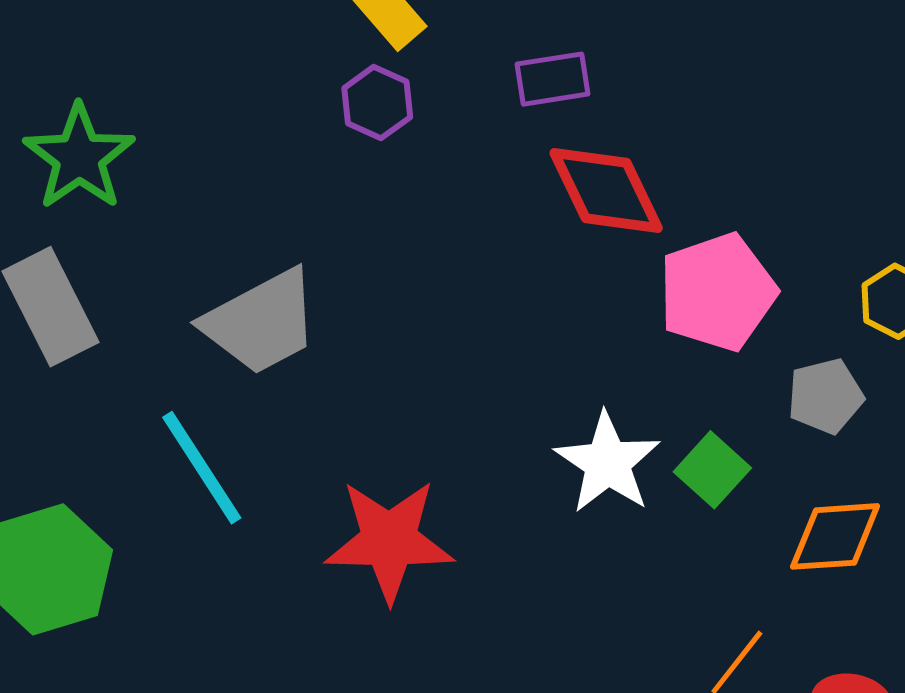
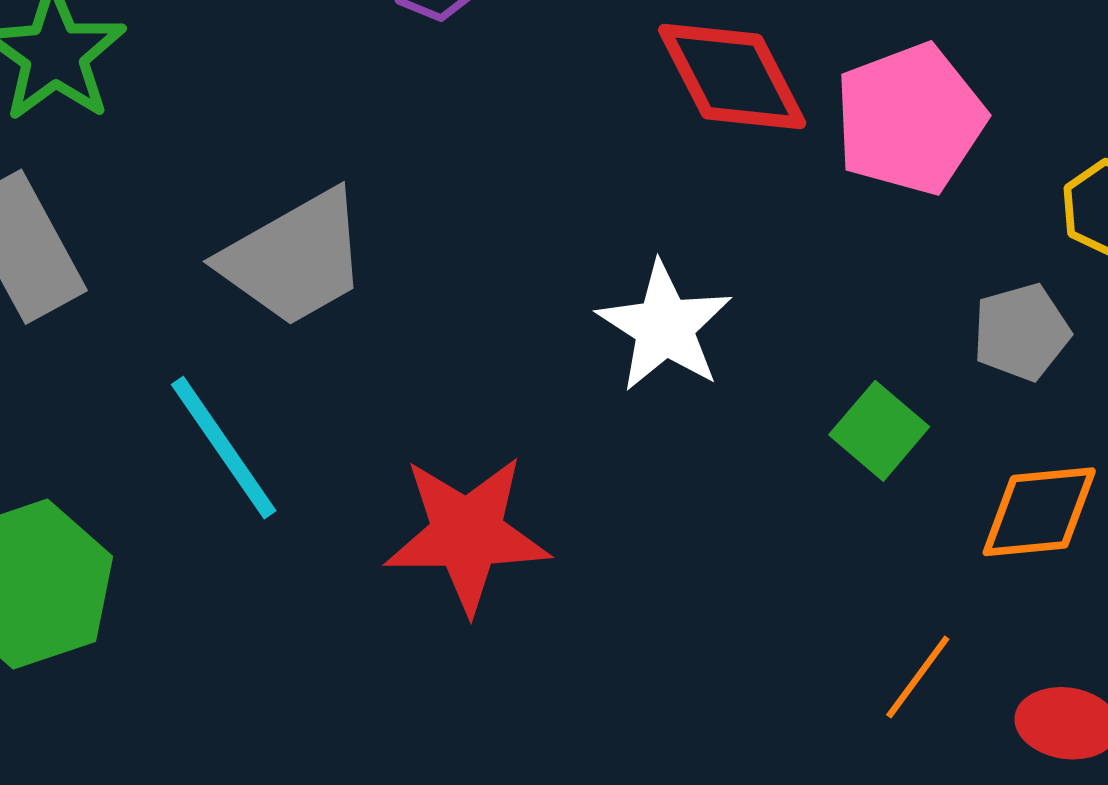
pink pentagon: (717, 292) -> (910, 119), moved
white star: (607, 463) -> (665, 327), moved

